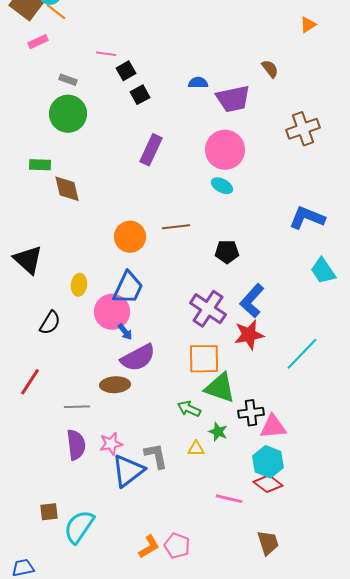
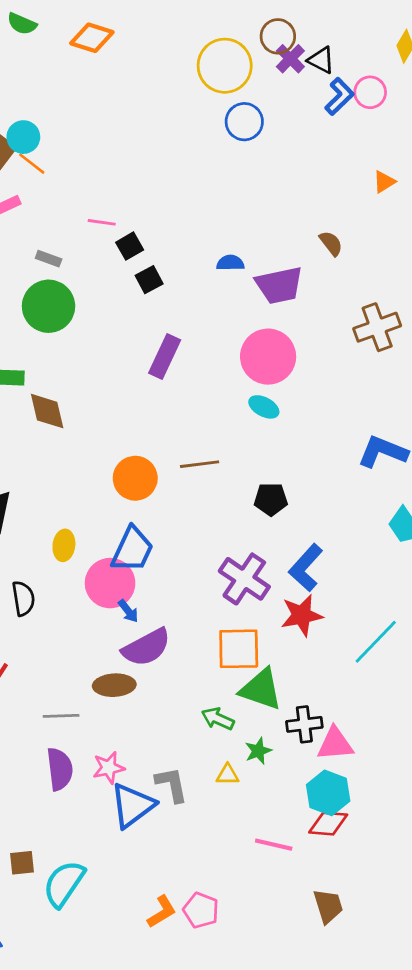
black semicircle: (50, 323) -> (23, 598), turned -40
green star: (218, 432) -> (258, 751), turned 30
red diamond: (268, 484) -> (328, 824), turned -32

